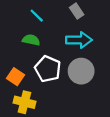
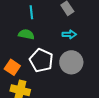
cyan line: (37, 16) -> (31, 12), turned 40
cyan arrow: (79, 40) -> (69, 34), size x0.6

